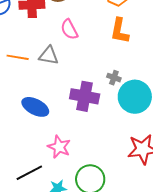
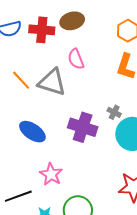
gray triangle: (49, 55) -> (52, 82), size x1.4
orange line: (18, 57) -> (21, 80), turned 30

